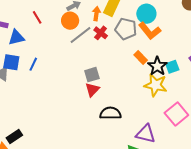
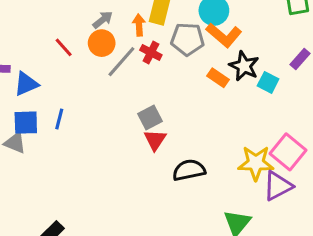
red line: (37, 17) -> (64, 47), moved
black star: (157, 66) -> (244, 66), moved
cyan square: (172, 67) -> (268, 82), turned -32
yellow star: (156, 85) -> (256, 163), moved
purple triangle: (146, 134) -> (278, 186), moved, turned -30

